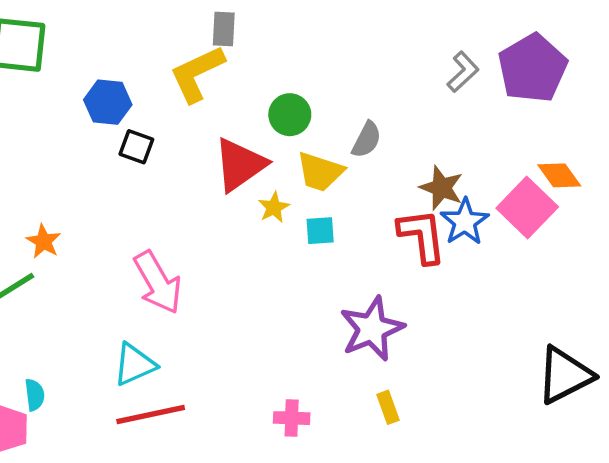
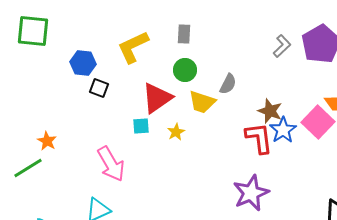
gray rectangle: (224, 29) -> (184, 34), moved
yellow star: (274, 207) -> (176, 132), moved
cyan square: (320, 231) -> (141, 126), moved
purple star: (372, 329) -> (251, 193), moved

